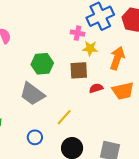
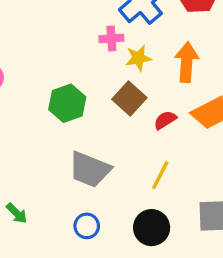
brown square: (79, 70) -> (129, 99), turned -30
gray trapezoid: (32, 94) -> (90, 169), moved
yellow line: (64, 117) -> (160, 175), moved

